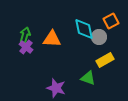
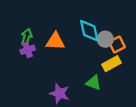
orange square: (111, 21) -> (117, 44), moved
purple cross: (26, 47) -> (28, 50), turned 32

